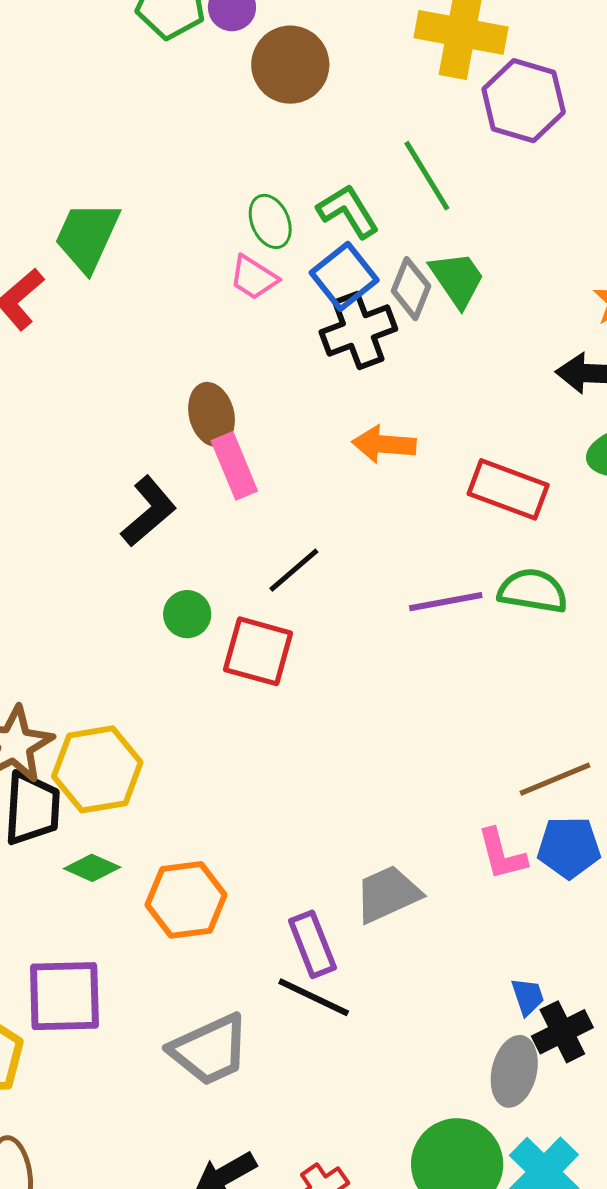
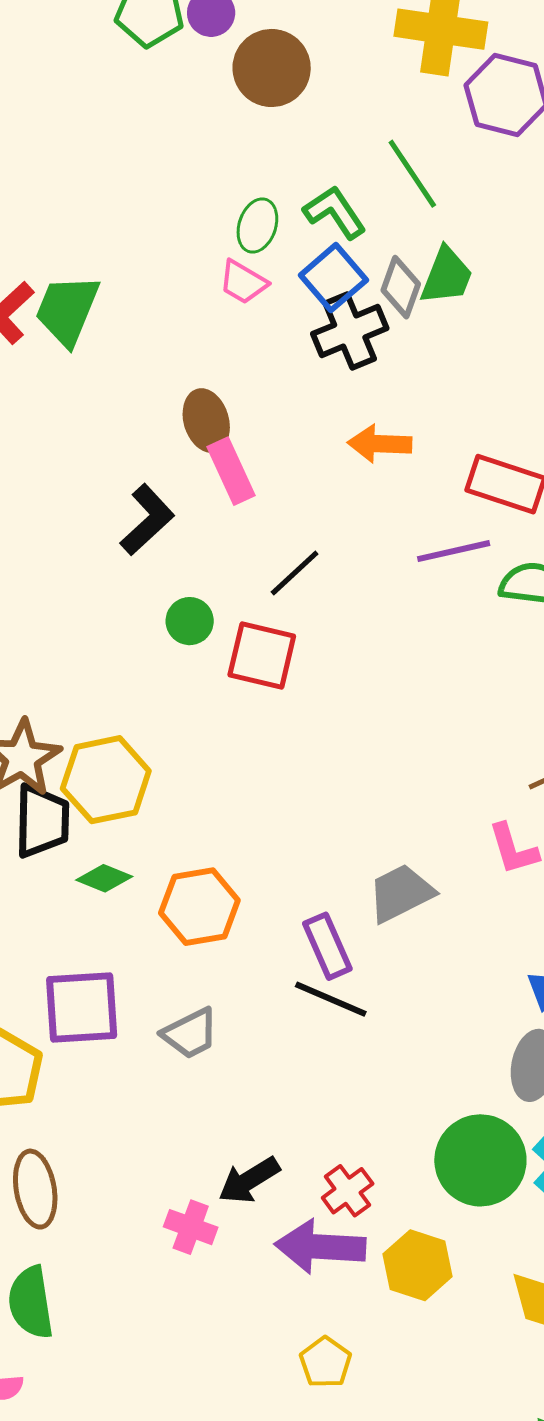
green ellipse: (270, 221) -> (257, 225), turned 44
green trapezoid: (87, 236) -> (67, 310), moved
green trapezoid: (457, 279) -> (447, 276), turned 58
purple line: (446, 602) -> (454, 551), moved
gray trapezoid: (210, 1050) -> (190, 1033), moved, size x0.7

